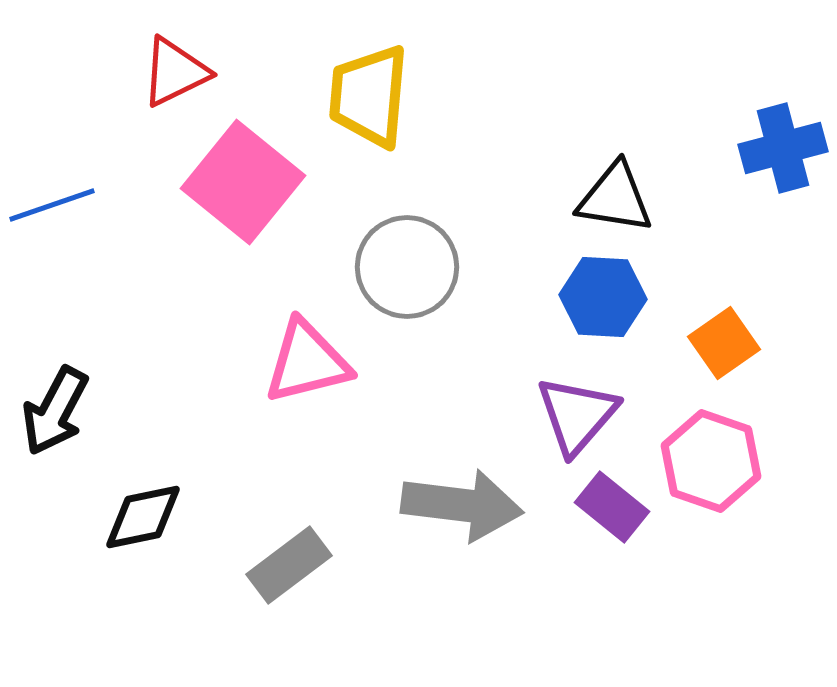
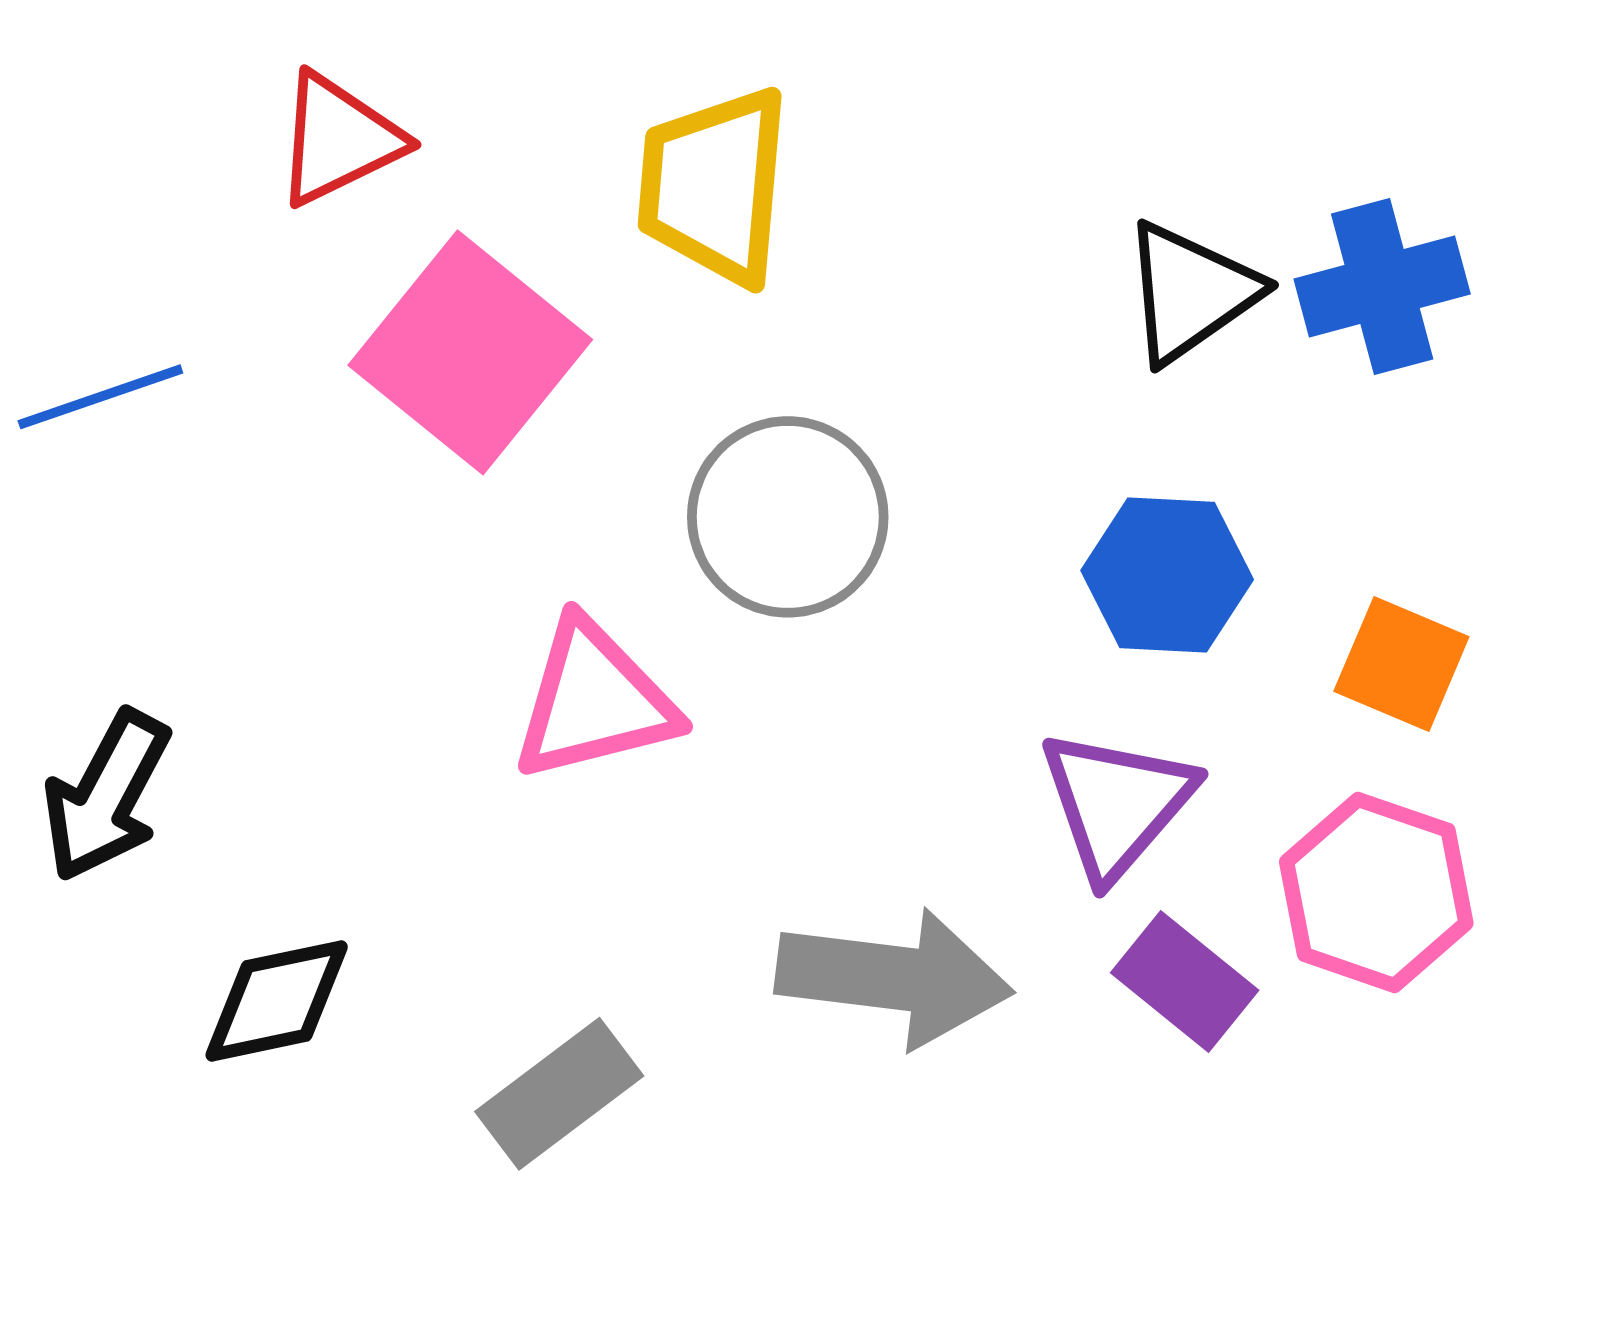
blue cross: (783, 148) -> (1382, 287), moved
black triangle: (615, 198) -> (1190, 292), moved, turned -44
orange square: (724, 343) -> (1401, 664), turned -32

